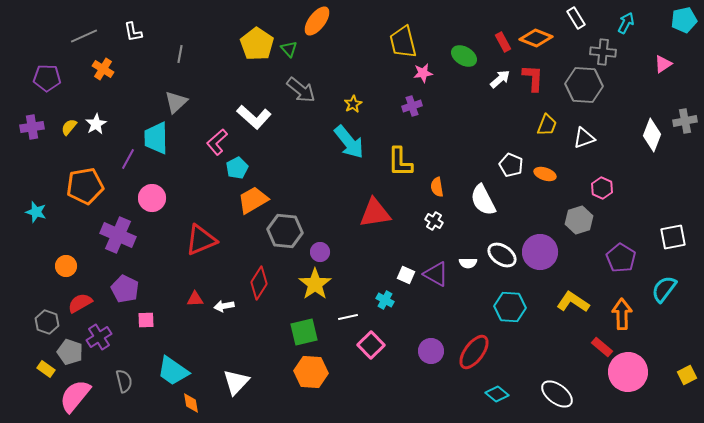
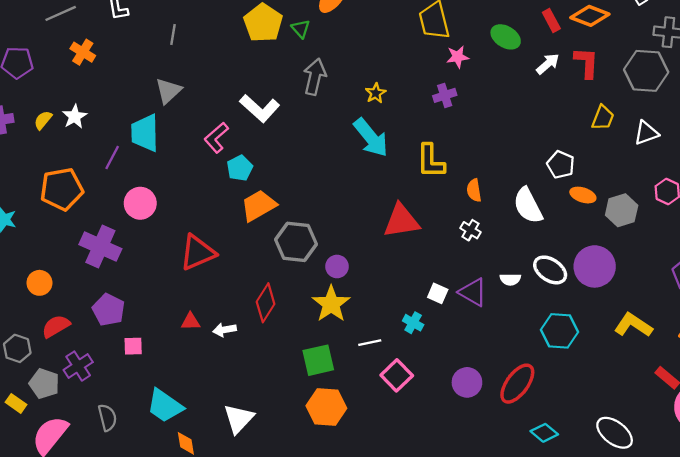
gray arrow: (301, 90) -> (315, 77), turned -116
orange ellipse: (545, 174) -> (583, 195), moved
gray hexagon: (579, 220) -> (622, 210), moved

